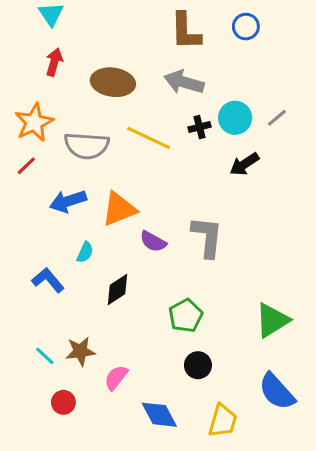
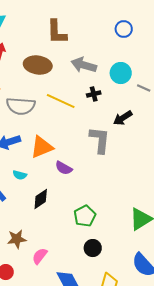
brown L-shape: (186, 31) -> (57, 32), moved
cyan circle: (235, 118) -> (121, 73), moved
gray line: (277, 118) -> (144, 88), turned 64
gray L-shape: (207, 237) -> (100, 140), moved
cyan semicircle: (85, 252) -> (20, 175), turned 80

